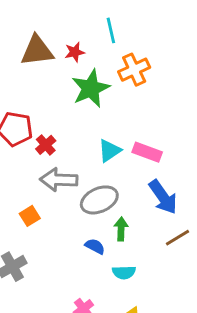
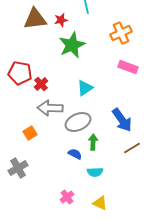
orange cross: (134, 70) -> (121, 33), moved
pink rectangle: (147, 152) -> (128, 67), moved

